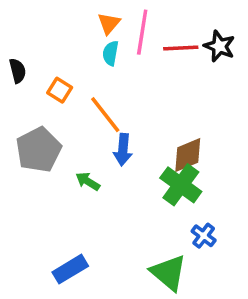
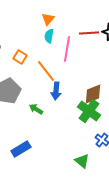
pink line: (142, 32) -> (67, 49), moved
blue rectangle: (70, 269) -> (21, 149), moved
green triangle: (168, 273) -> (82, 161), size x0.7

